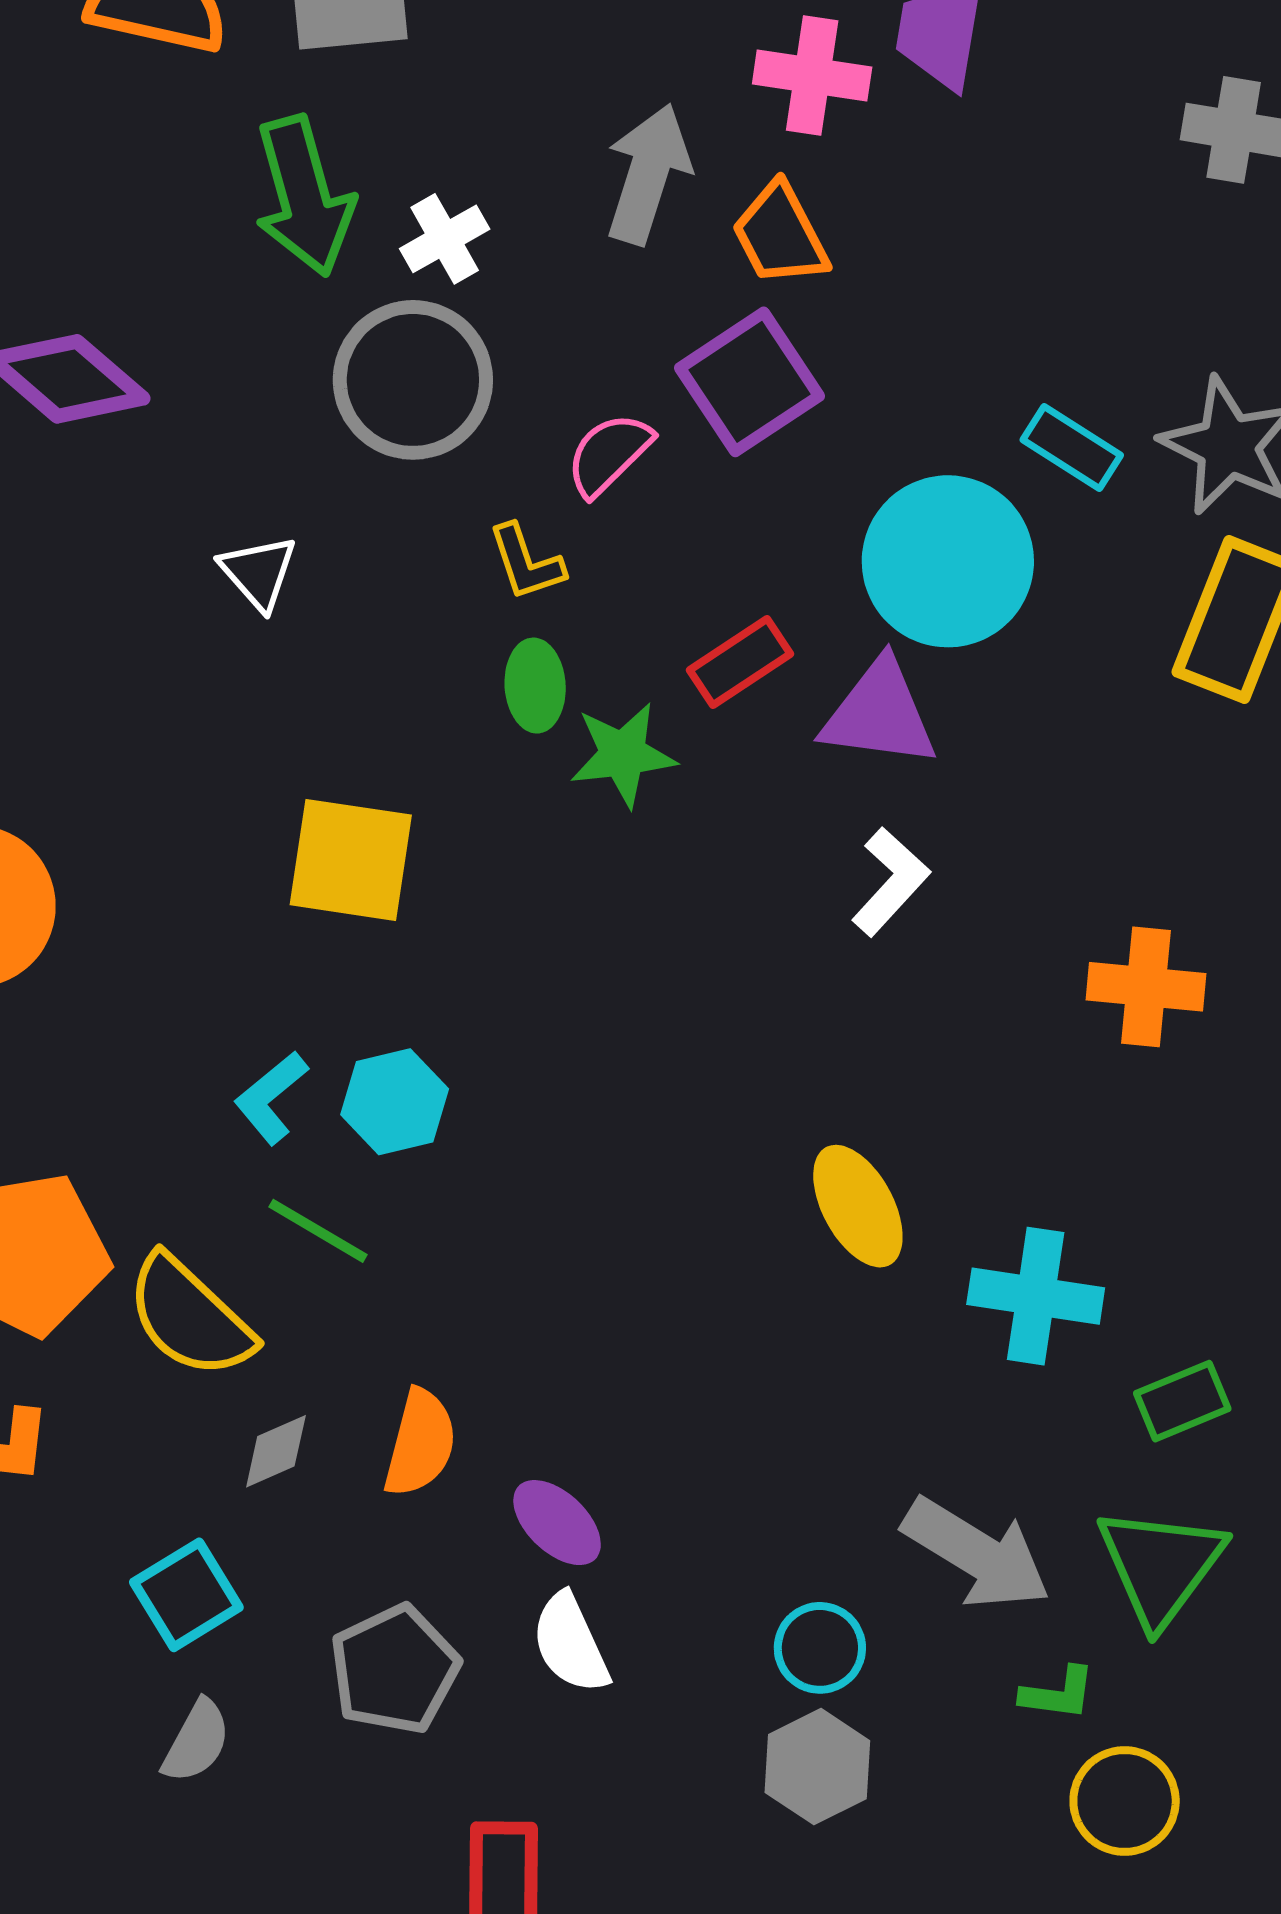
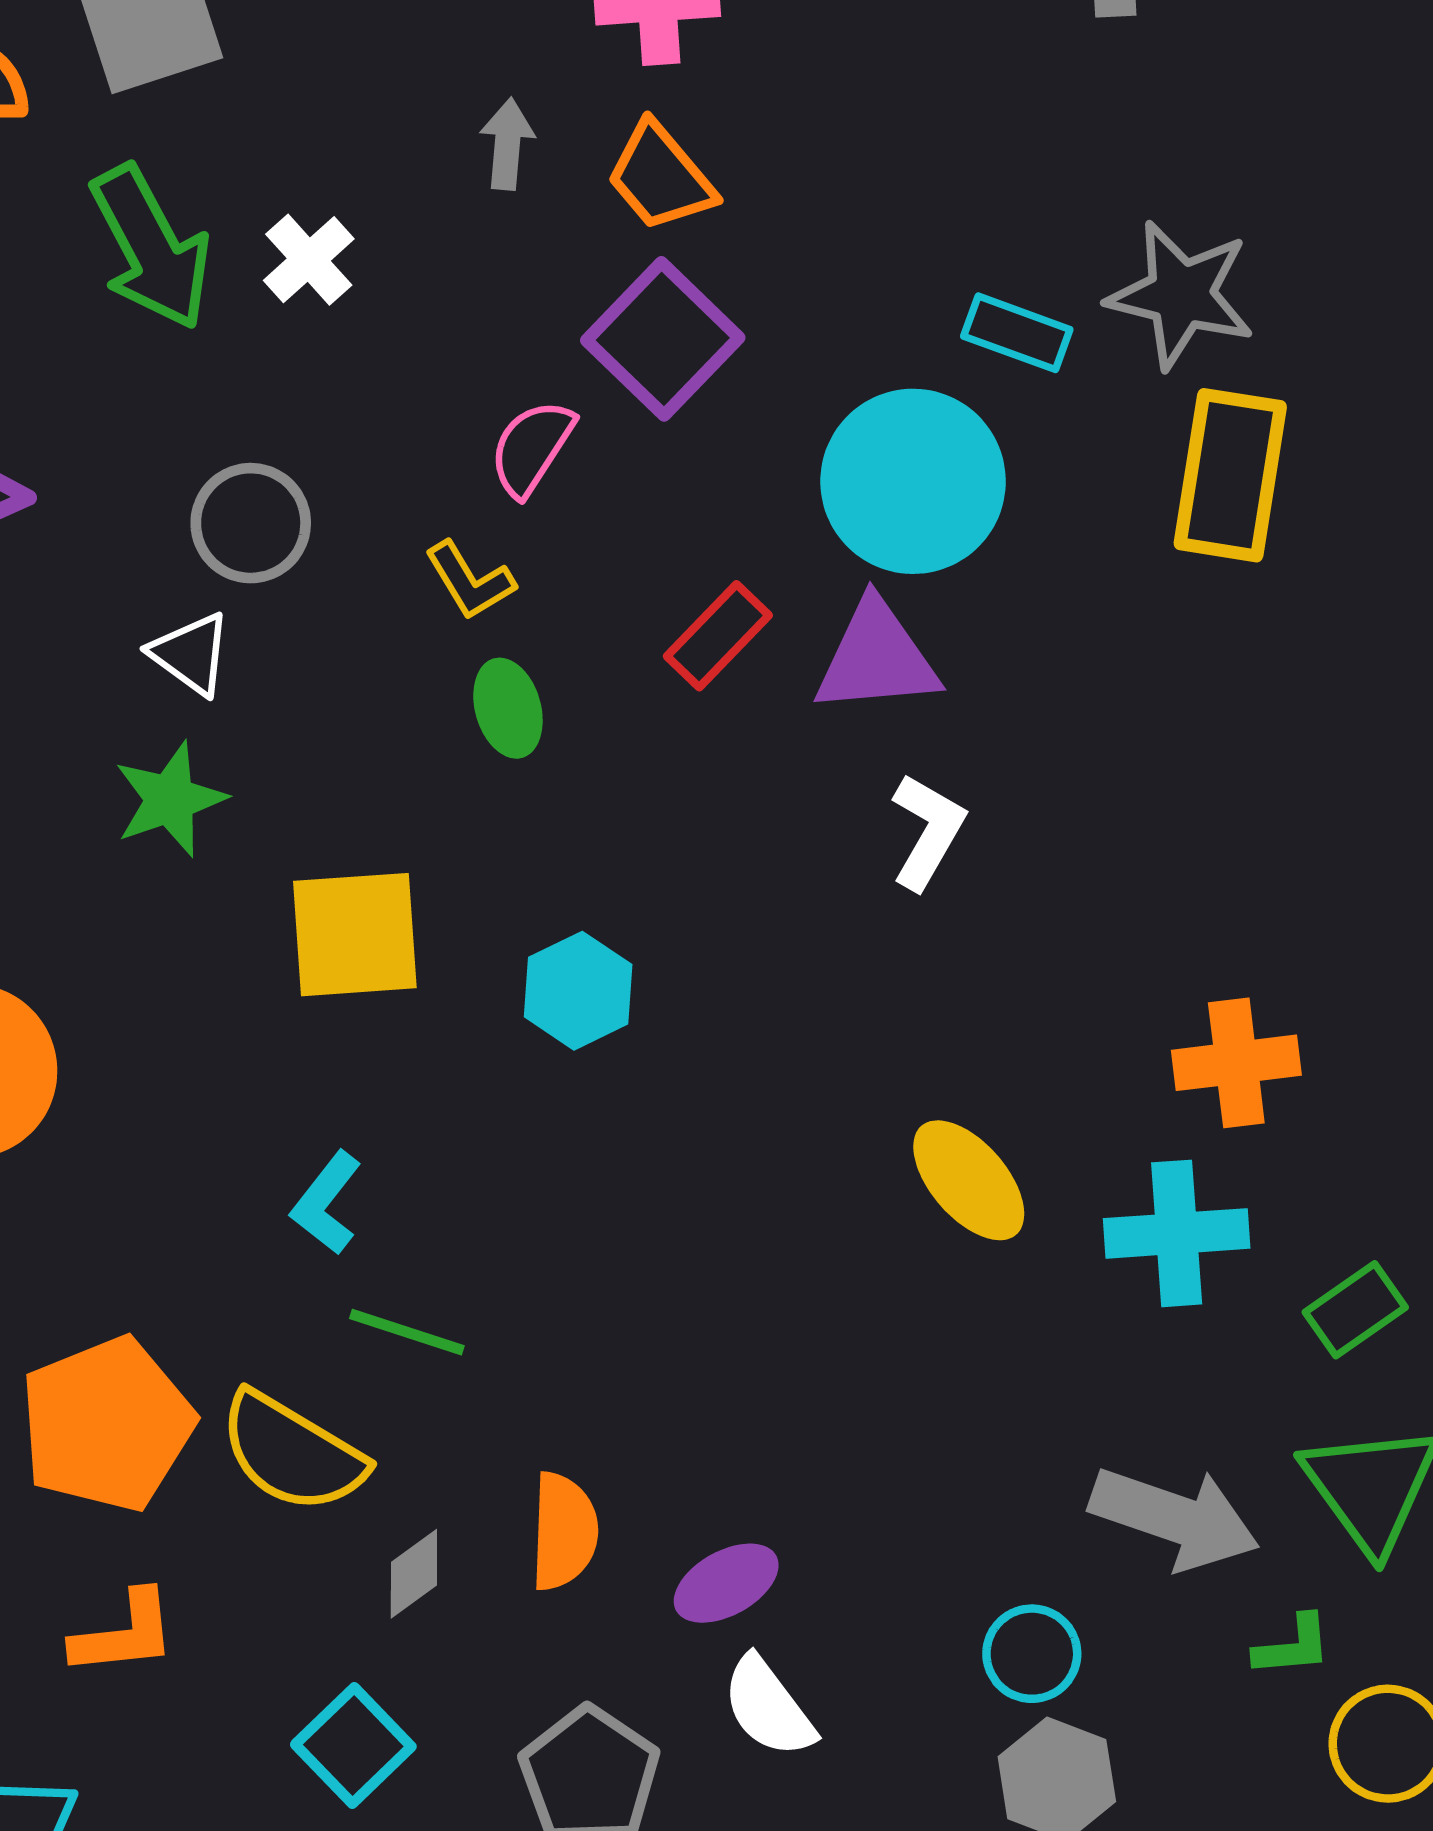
gray arrow: (648, 174) -> (507, 144), size x0.6
gray circle: (413, 380) -> (251, 523), moved, size x0.7
green star: (623, 755) -> (170, 799), moved
orange cross: (1146, 987) -> (1236, 1063), moved
cyan hexagon: (395, 1102) -> (578, 991), moved
purple ellipse: (557, 1523) -> (726, 1583), turned -60

